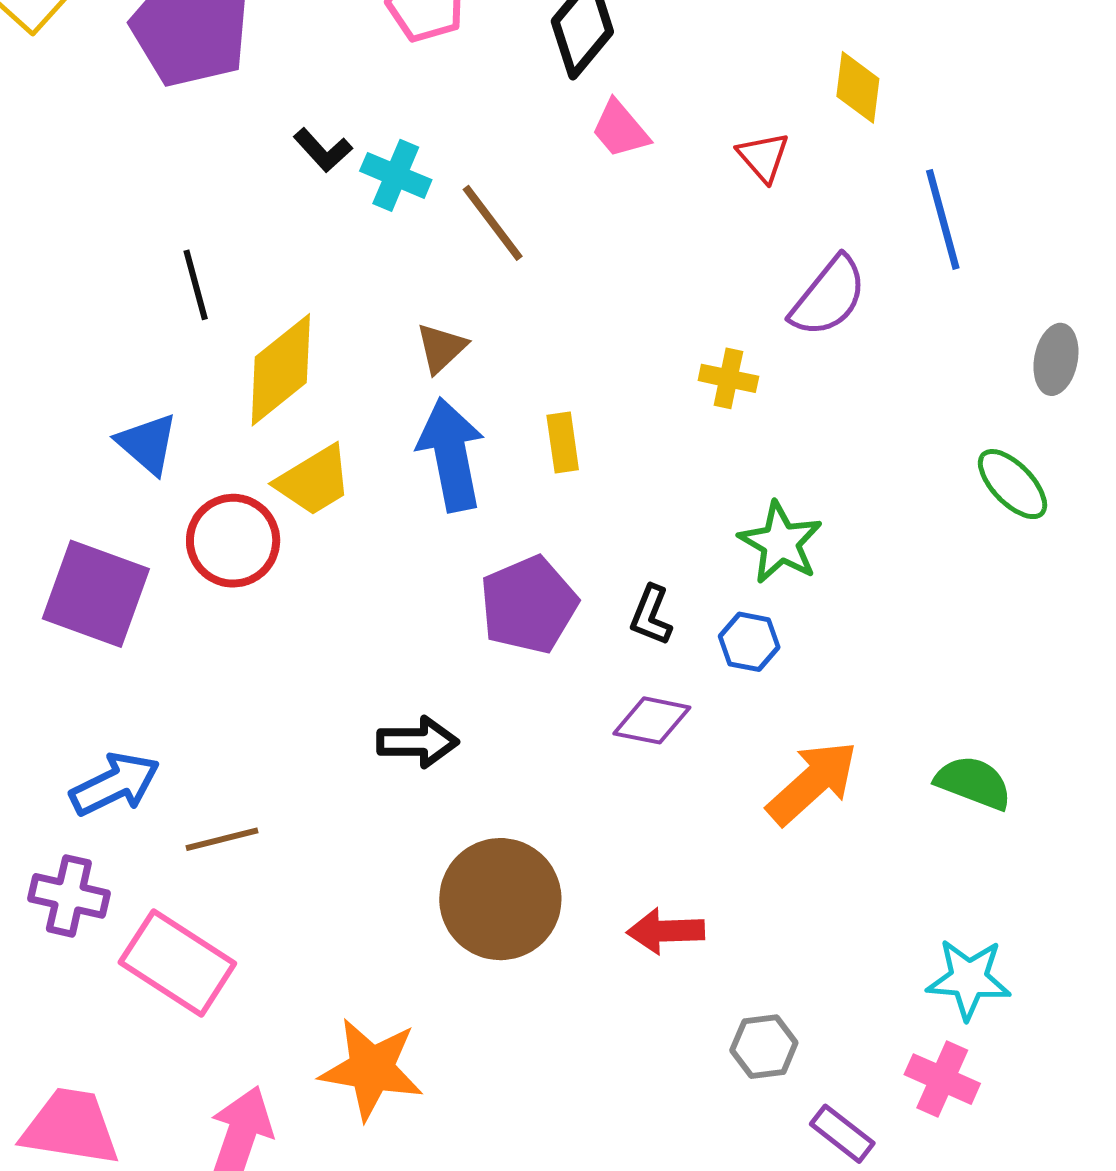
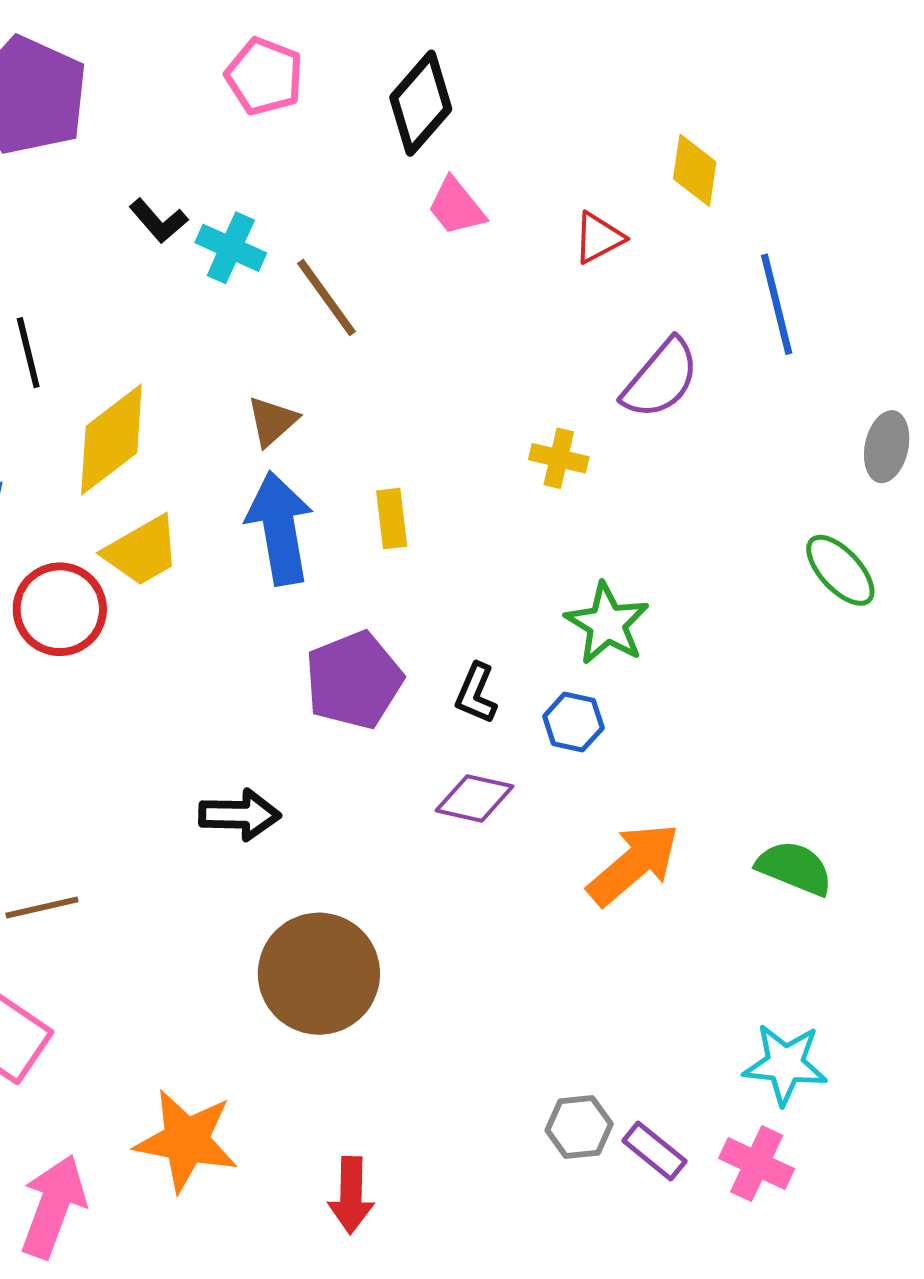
red triangle: (763, 157) -> (599, 238), turned 42
red arrow: (666, 931) -> (351, 1195), moved, turned -88
purple rectangle: (842, 1134) -> (654, 1151), moved

